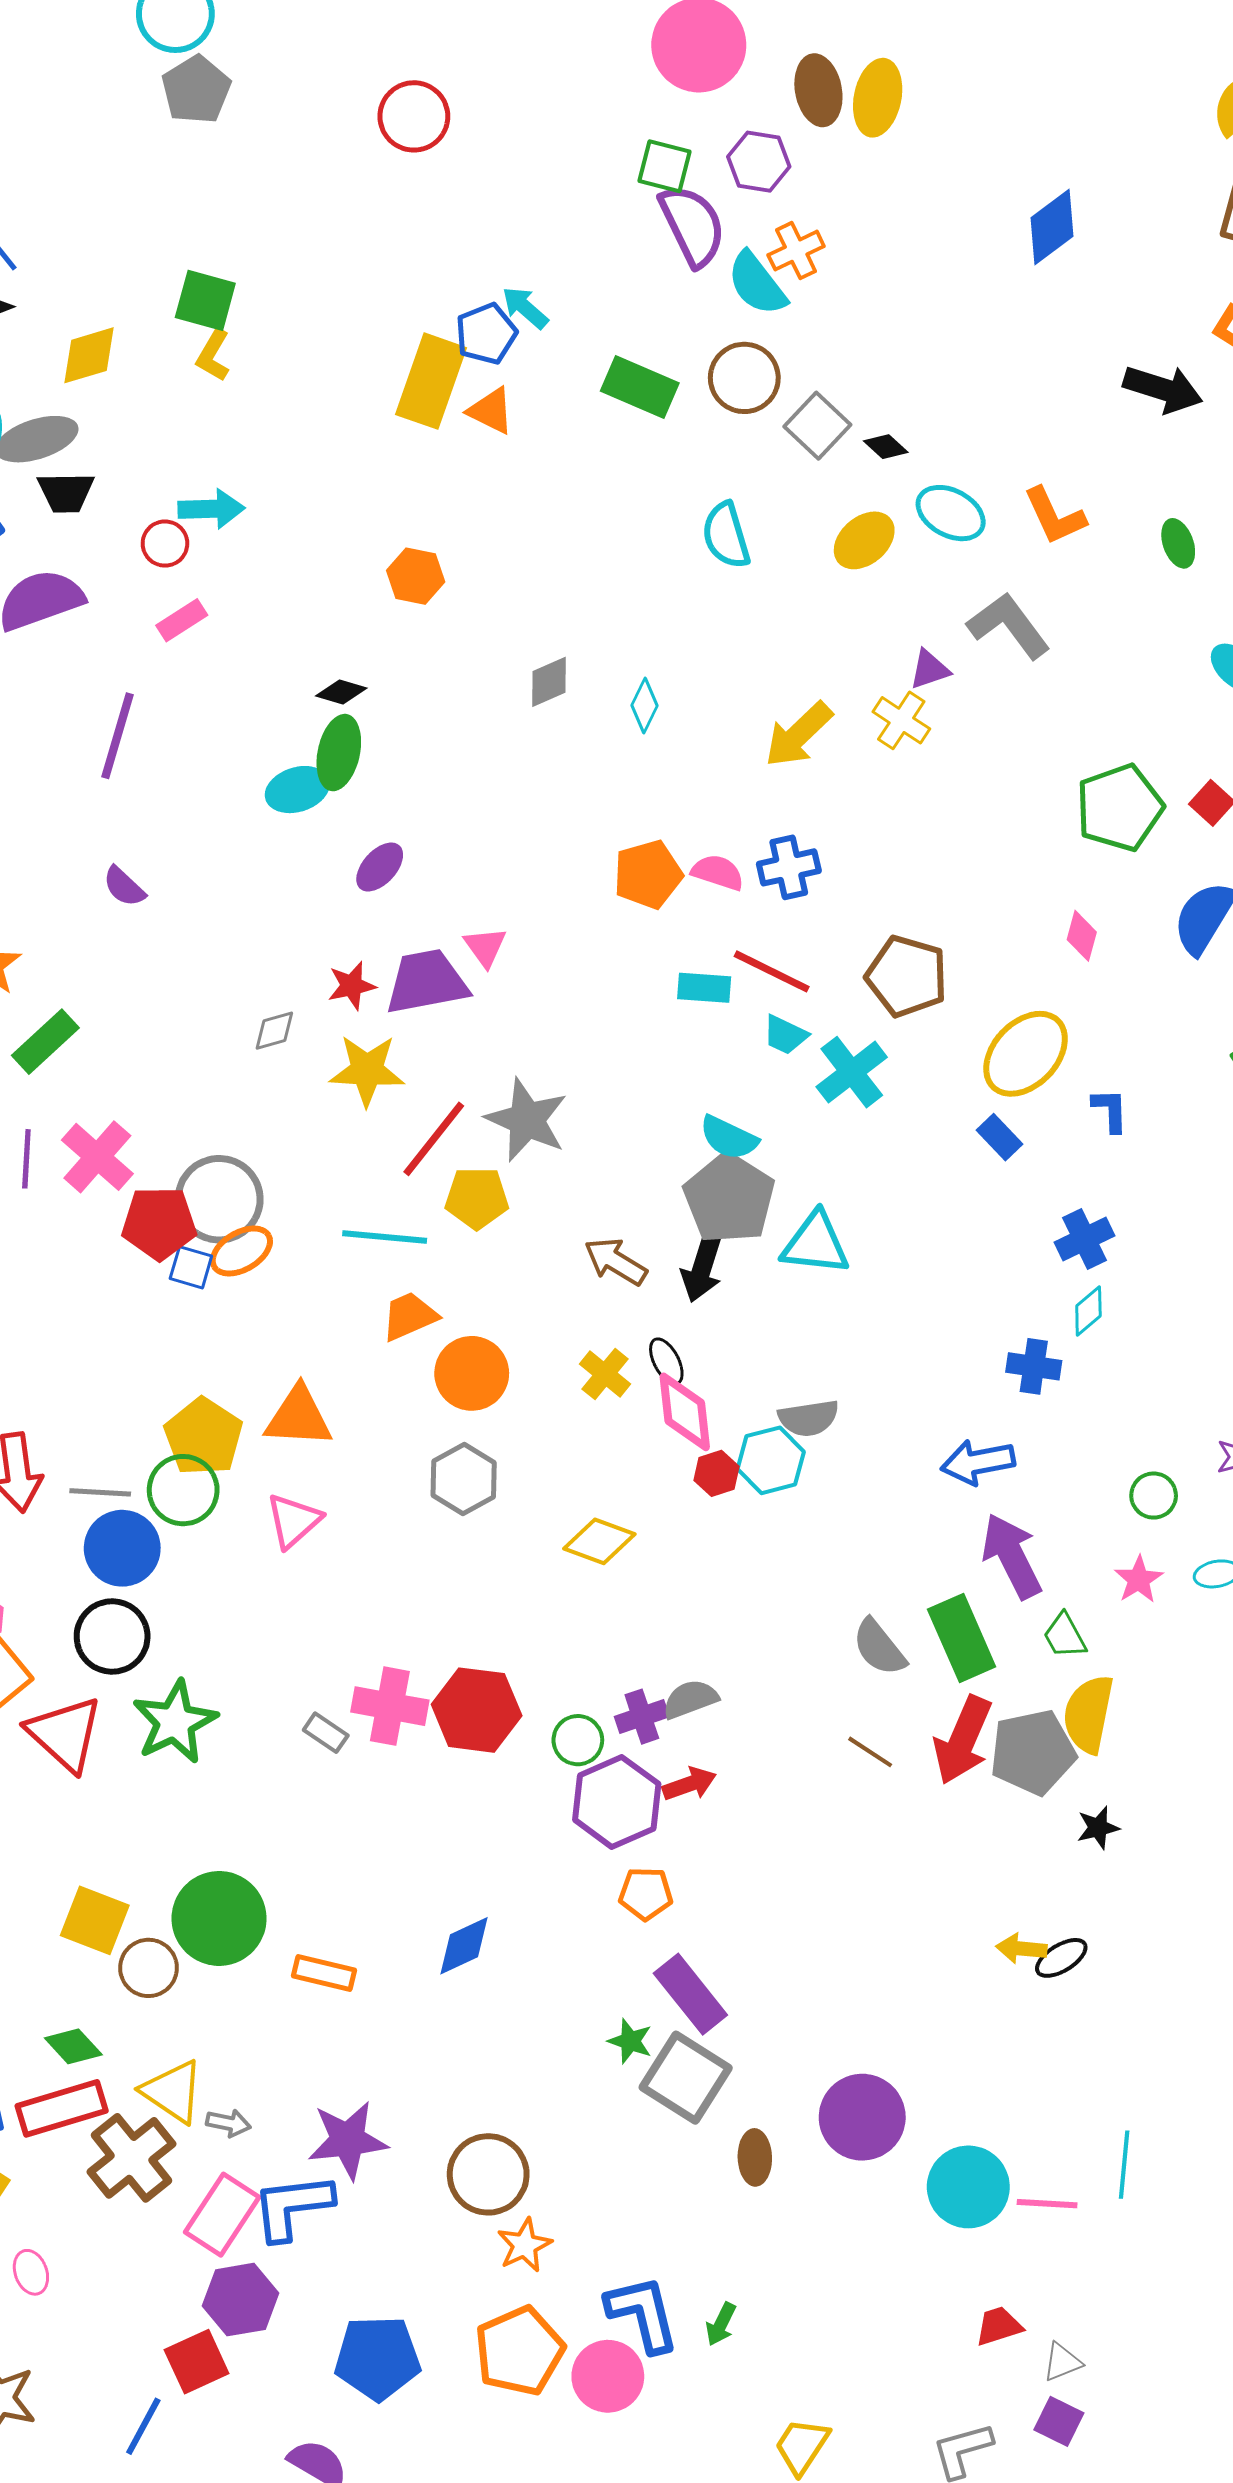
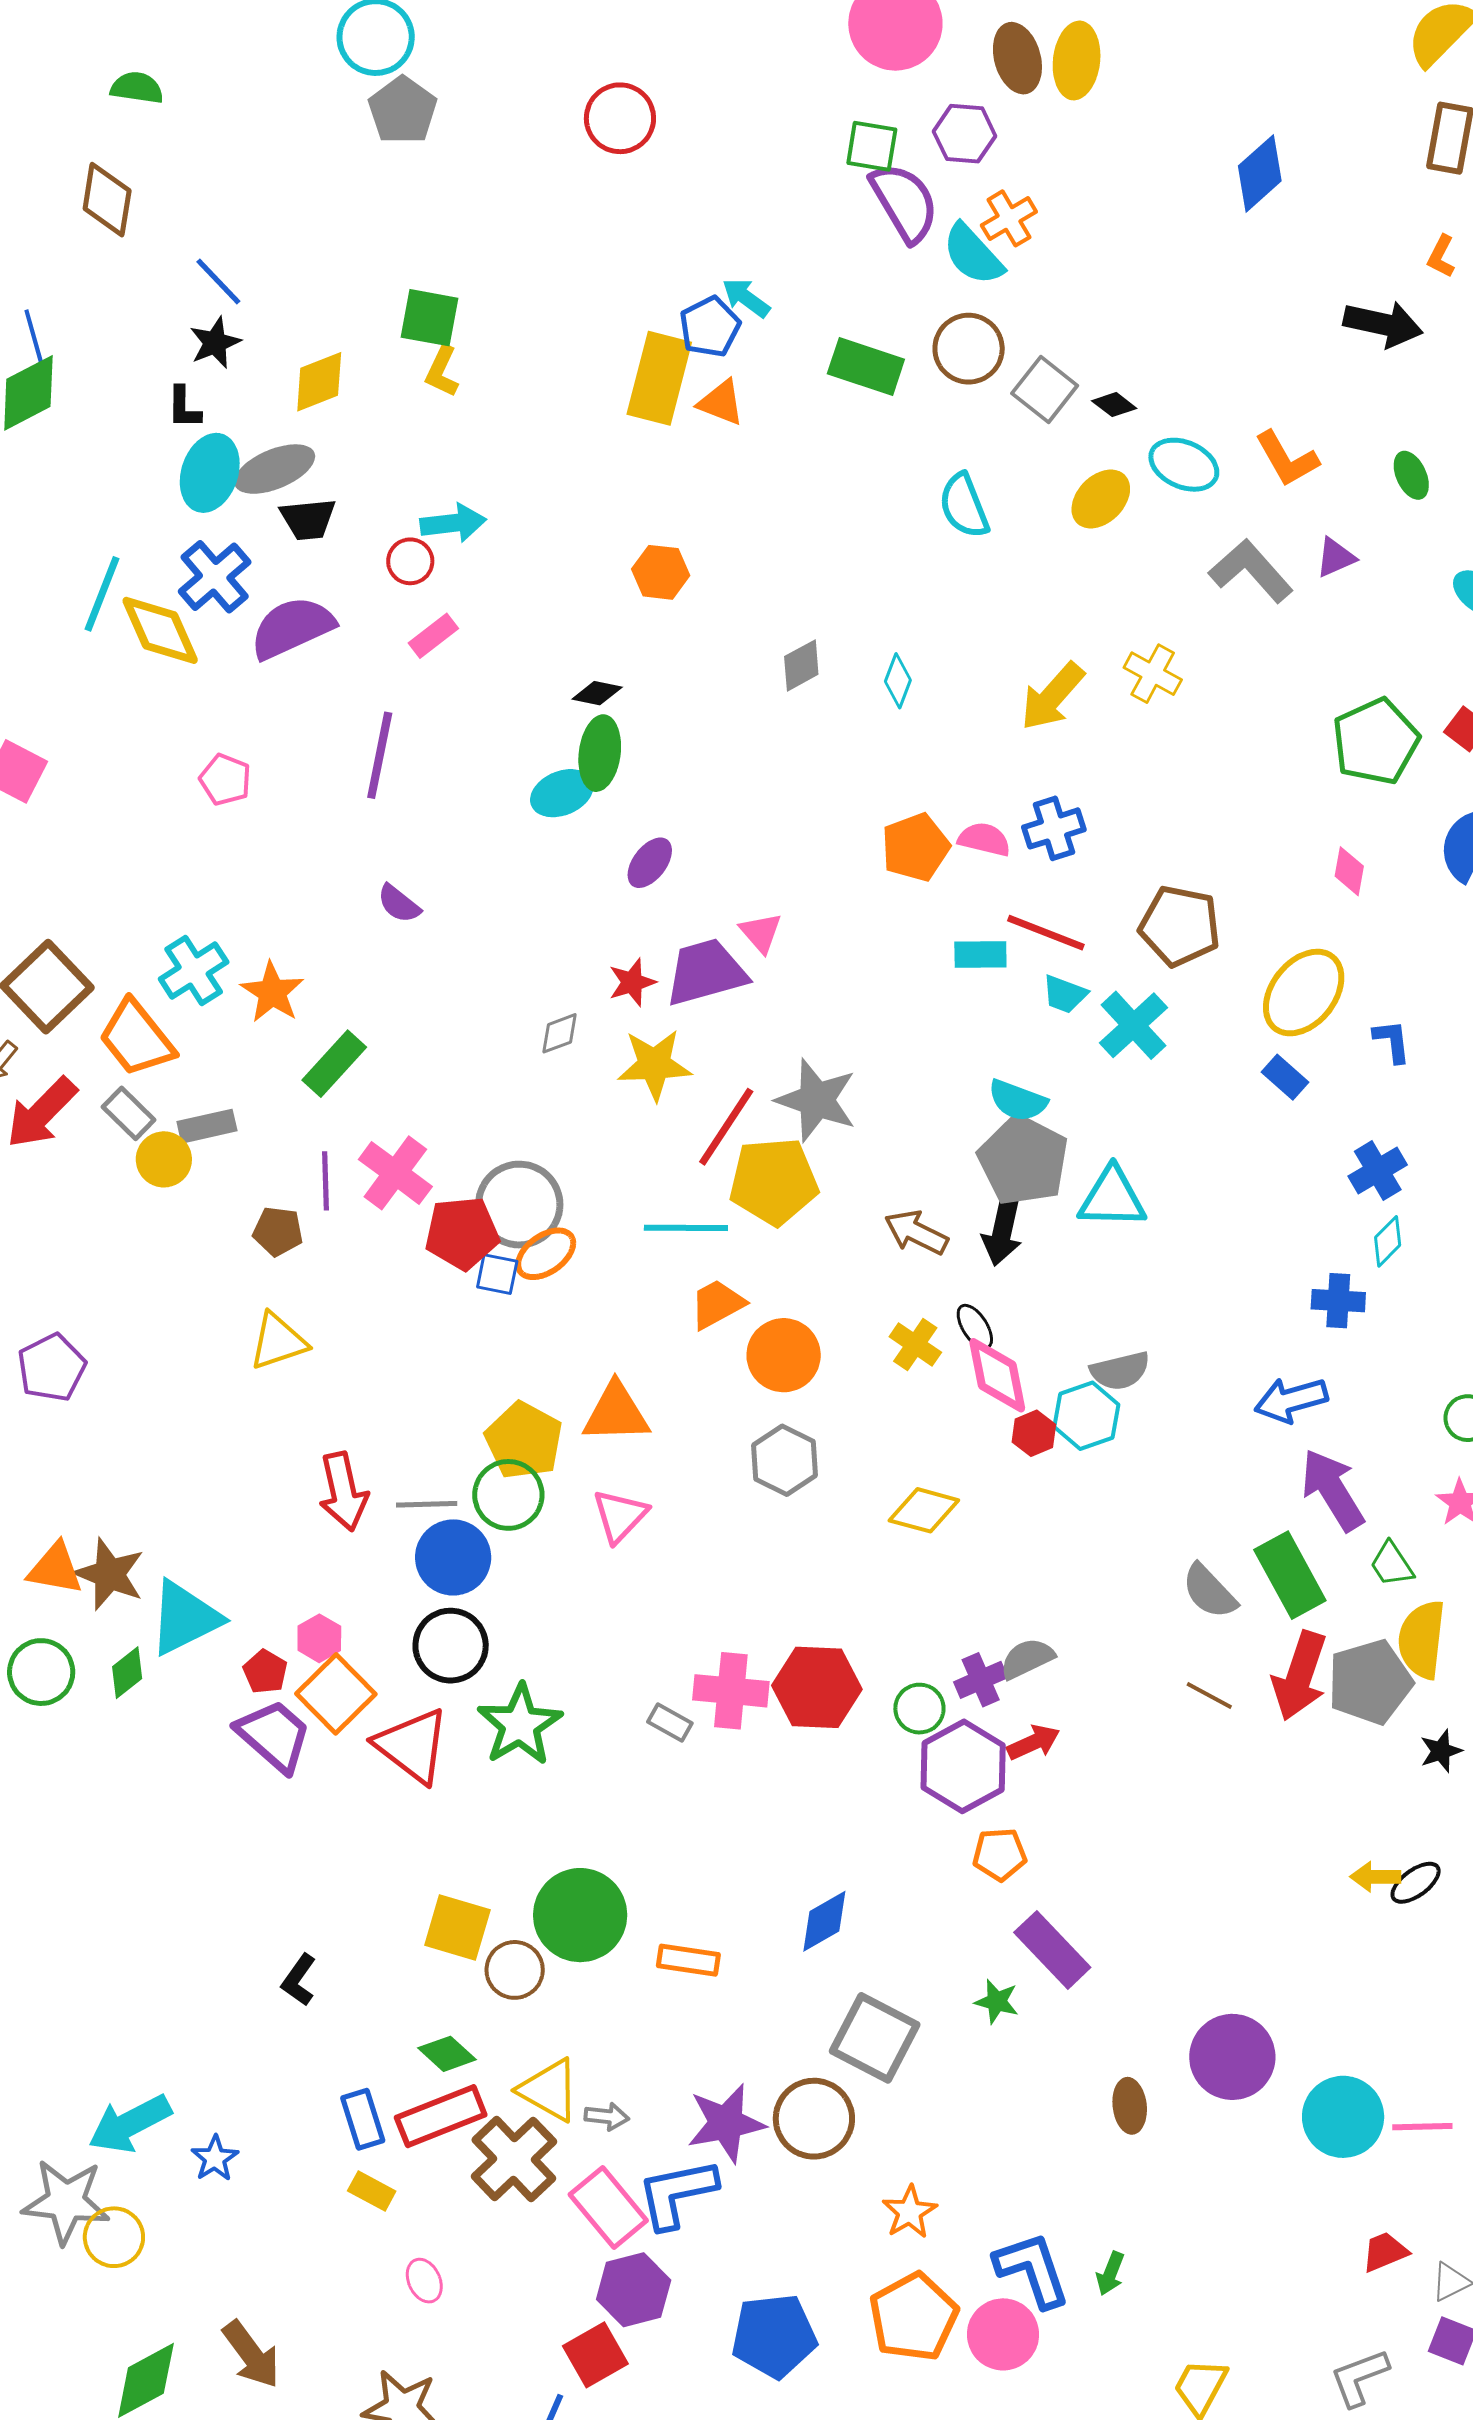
purple triangle: (929, 669) -> (1336, 557), moved
yellow pentagon: (477, 1198) -> (774, 1181), size x1.4
gray square: (686, 2078) -> (875, 2038), moved
brown circle: (488, 2174) -> (814, 2119), moved
pink rectangle: (222, 2215) -> (608, 2207), turned -68

